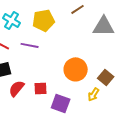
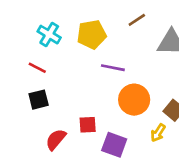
purple line: (30, 45) -> (113, 68), moved
red semicircle: (17, 88) -> (56, 139), moved

